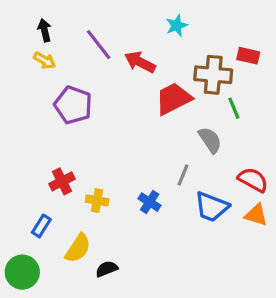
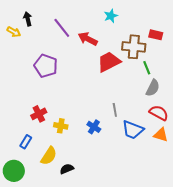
yellow arrow: (45, 60) -> (14, 32), moved
gray semicircle: (210, 140) -> (153, 88), moved, turned 60
gray line: (183, 175) -> (115, 110), turned -32

